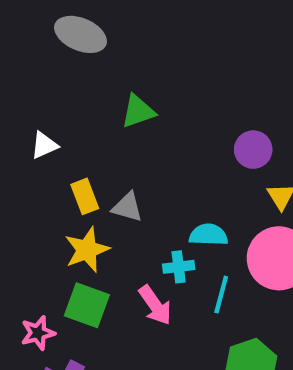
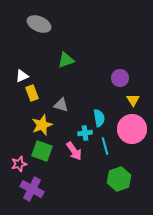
yellow rectangle: (85, 196) -> (32, 93), moved
cyan semicircle: (208, 235) -> (99, 118), turned 78
cyan line: (221, 295) -> (105, 146), turned -30

